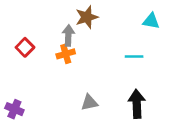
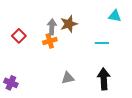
brown star: (87, 17) -> (69, 24), moved

